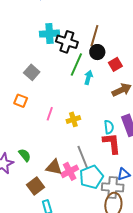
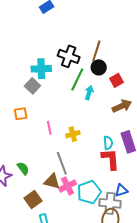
cyan cross: (49, 34) -> (41, 69), moved
orange square: (21, 101) -> (21, 114), turned -32
pink line: (50, 114) -> (49, 128), turned -32
gray line: (83, 157) -> (62, 163), moved

